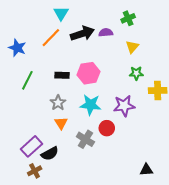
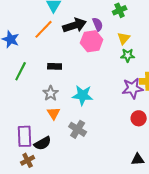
purple semicircle: (106, 33) -> (98, 24), turned 72
pink hexagon: (88, 73) -> (92, 41), moved
green star: (136, 73) -> (128, 55), moved
purple star: (124, 106) -> (133, 88), moved
red circle: (107, 128) -> (139, 118), moved
purple rectangle: (32, 146) -> (25, 136), turned -50

